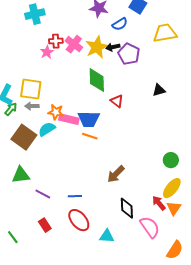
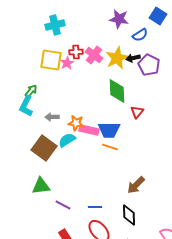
yellow square: (31, 89) -> (51, 60), moved
red triangle: (117, 101) -> (137, 112), turned 32
green arrow: (11, 109) -> (31, 91), moved
black diamond: (127, 208) -> (129, 215), moved

